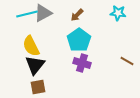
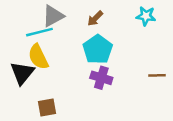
cyan line: (27, 14) -> (39, 32), moved
brown line: (127, 61) -> (157, 75), turned -32
black triangle: (35, 65) -> (22, 73), moved

